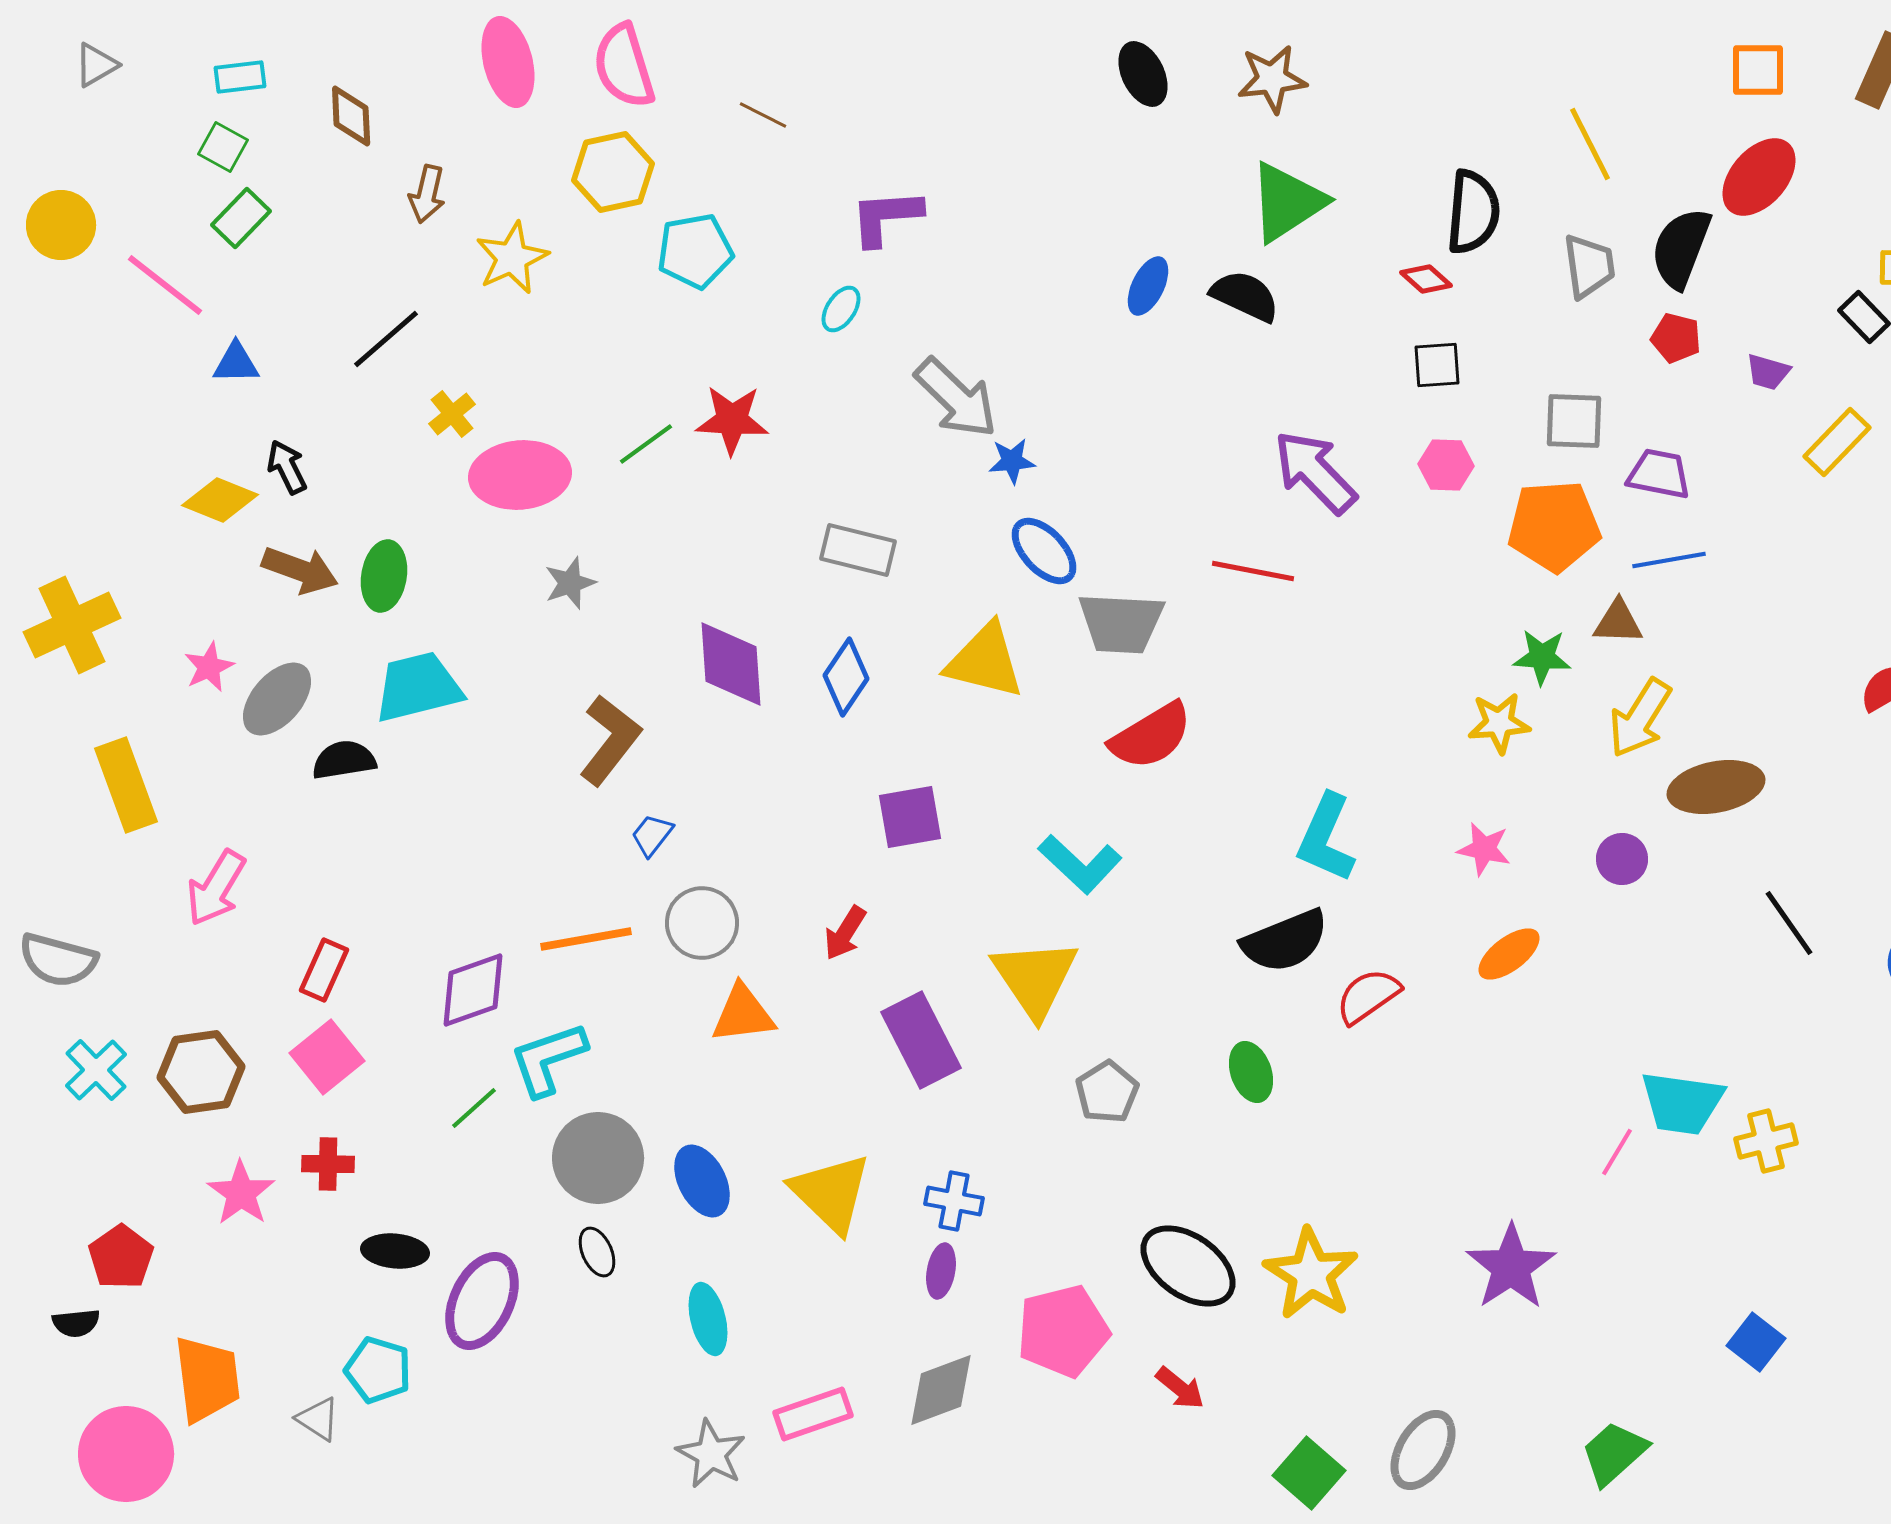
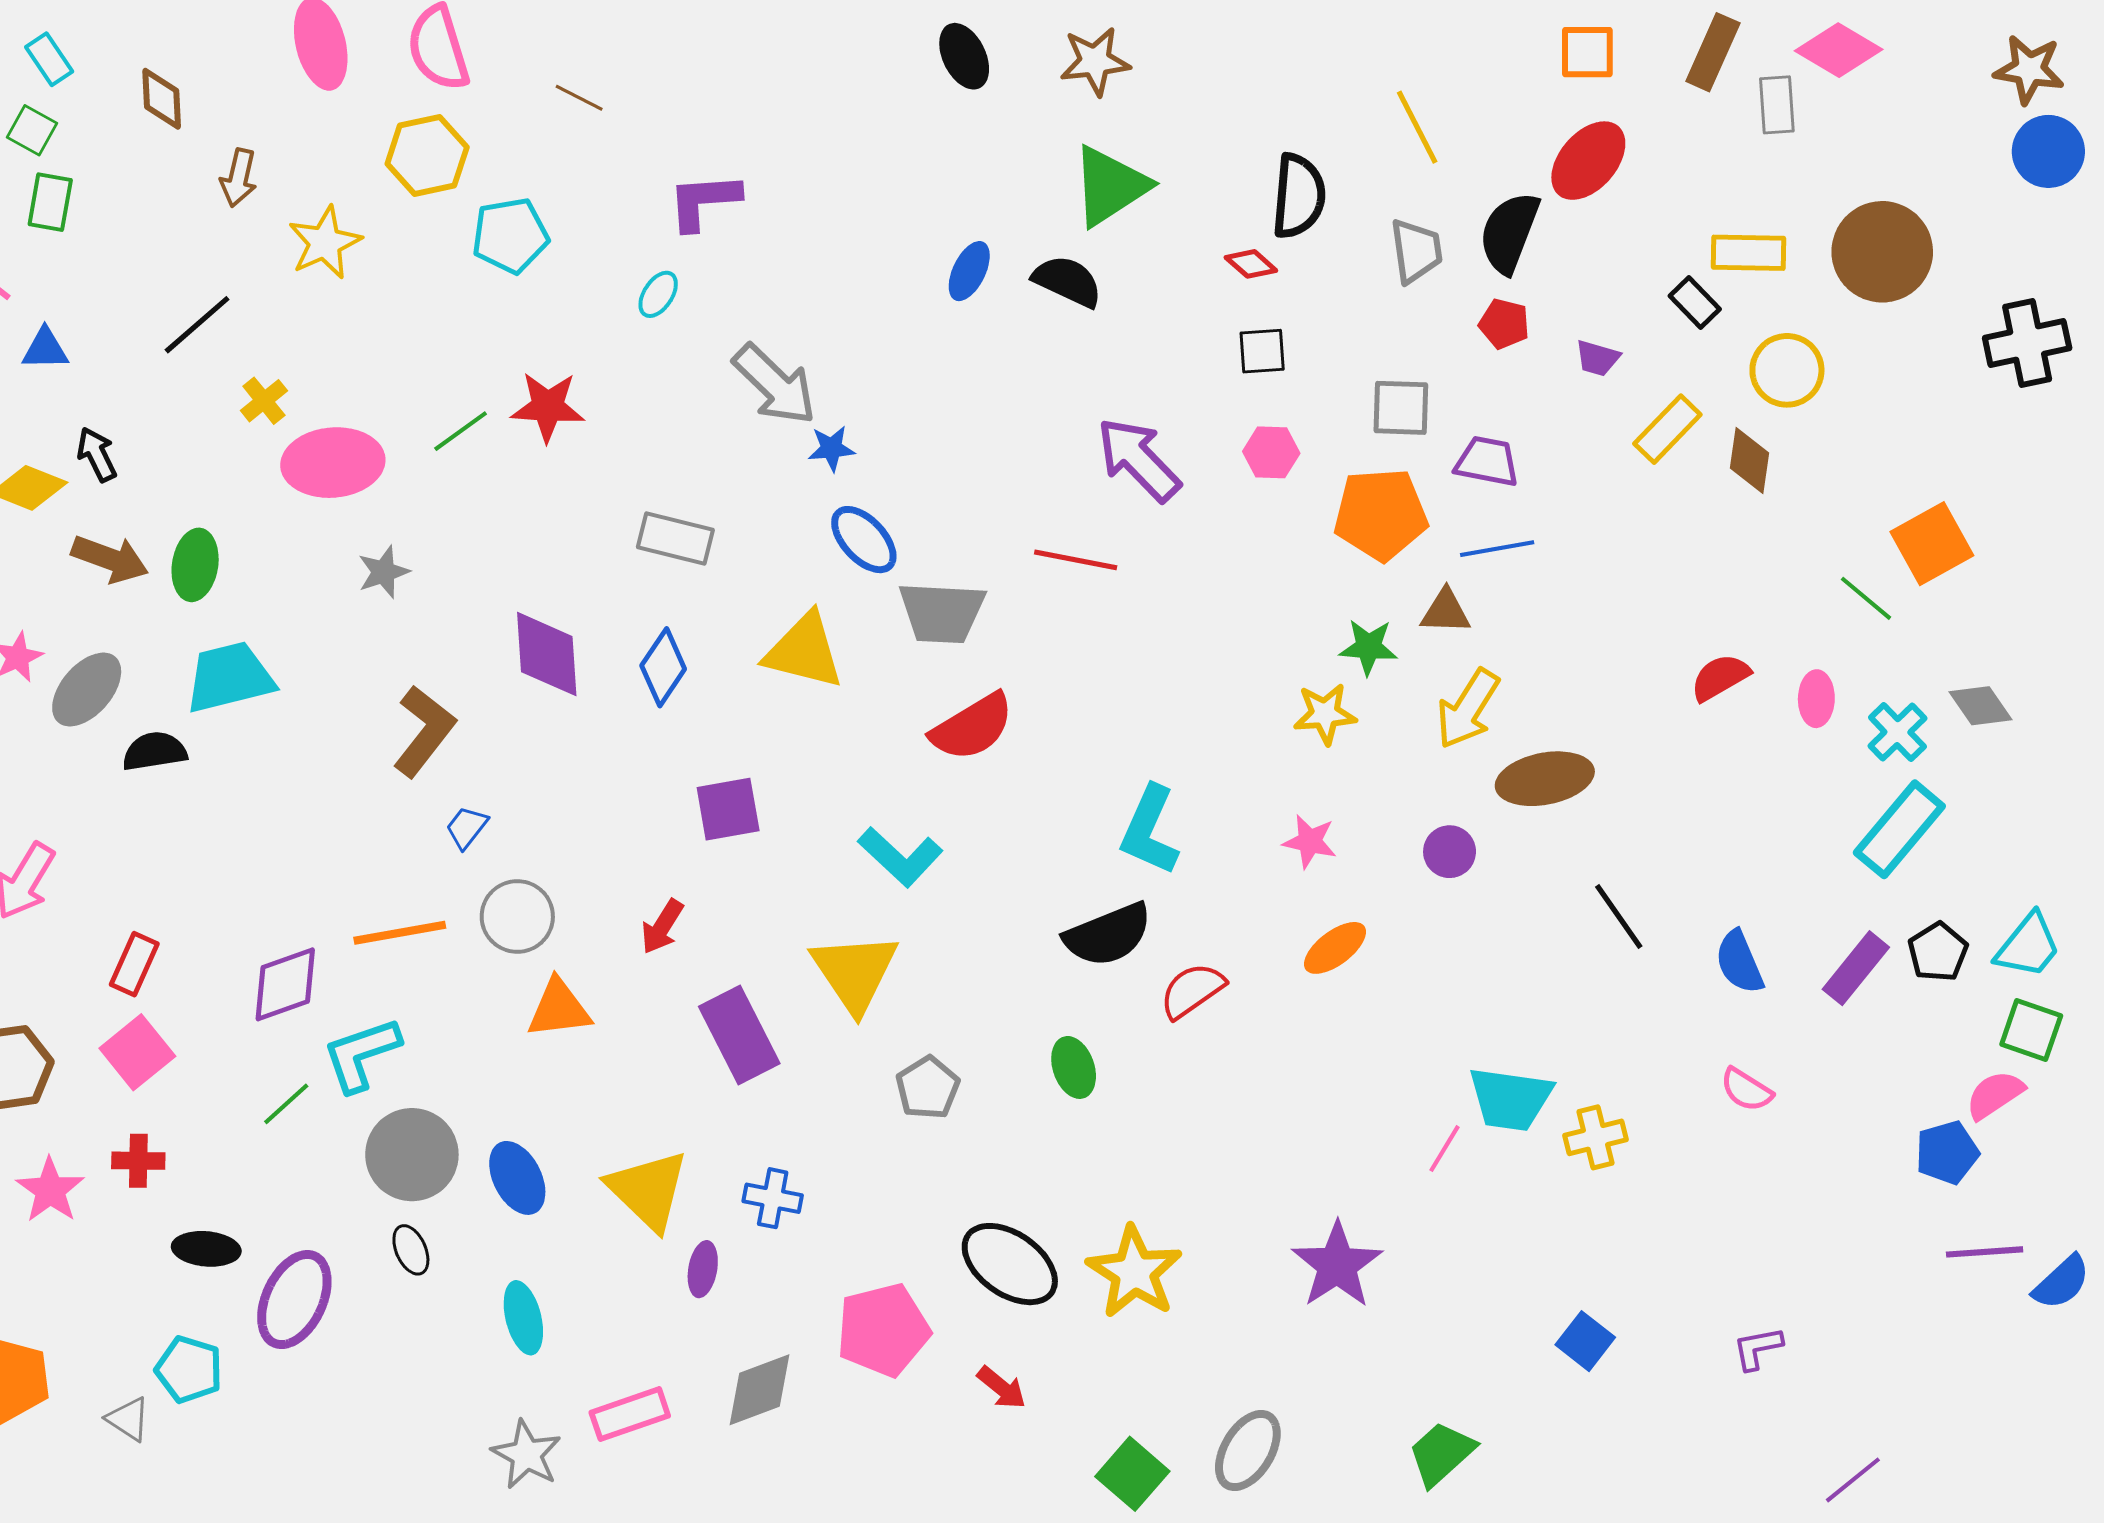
cyan rectangle: (240, 77) -> (49, 59), turned 63
green rectangle: (241, 218) -> (50, 202), turned -34
purple ellipse: (941, 1271) -> (703, 1269), moved

